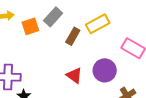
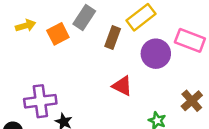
purple circle: (105, 70) -> (156, 54), moved

